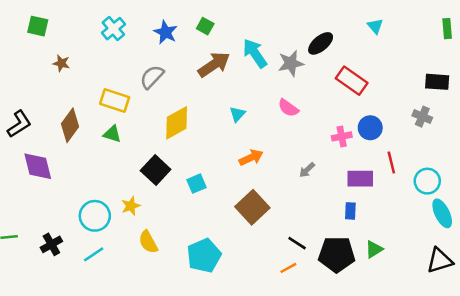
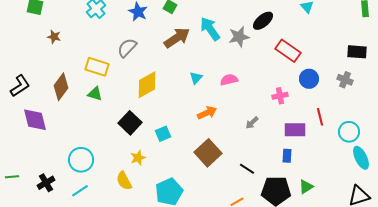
pink semicircle: (288, 108) -> (229, 80), moved, turned 132
blue circle: (370, 128) -> (309, 79), moved
yellow star: (131, 206) -> (138, 158), moved
black line: (297, 243) -> (247, 169), moved

